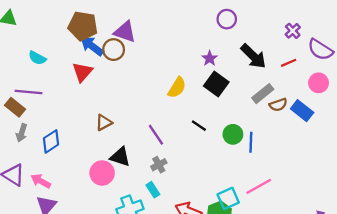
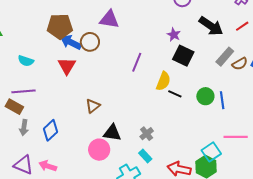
purple triangle: (125, 32) -> (109, 19), moved
yellow semicircle: (177, 88) -> (163, 81), moved
purple line: (156, 135) -> (137, 62), moved, turned 66
pink line: (259, 186) -> (236, 137), turned 40

